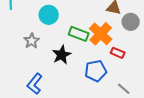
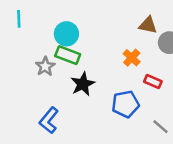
green rectangle: (79, 34) -> (68, 55), moved
orange cross: (101, 34) -> (132, 58), size x0.6

